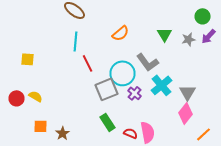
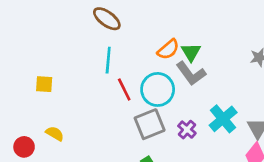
green triangle: (164, 34) -> (191, 52), moved
gray L-shape: (148, 62) -> (191, 73), moved
cyan circle: (122, 73) -> (158, 89), moved
red circle: (16, 98) -> (24, 147), moved

